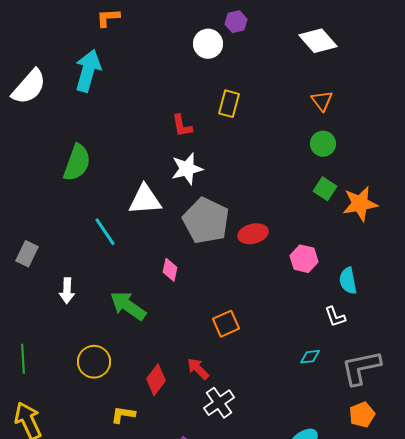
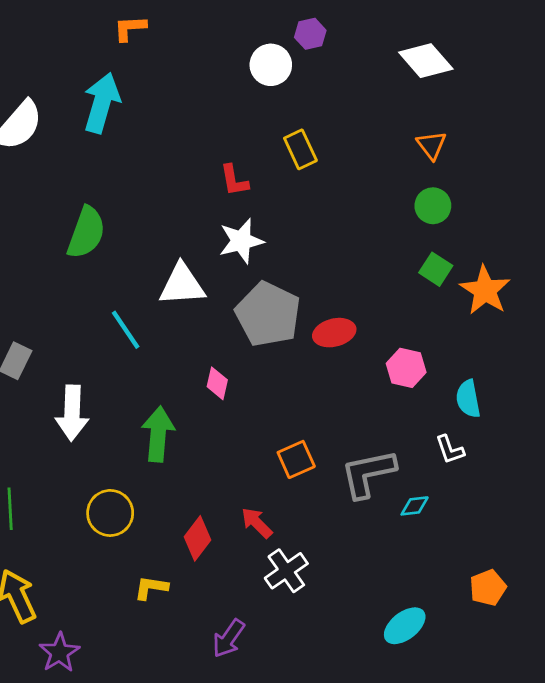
yellow rectangle: (229, 104) -> (300, 149), turned -40
orange star: (360, 204) -> (485, 290), turned -30
white arrow: (67, 291) -> (72, 413), size x1.5
green arrow: (128, 306) -> (158, 434), turned 60
gray L-shape: (361, 368) -> (368, 474), moved

